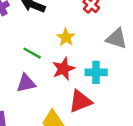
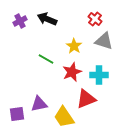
gray triangle: (117, 39) -> (104, 41), moved
purple triangle: (26, 83) -> (39, 104), moved

